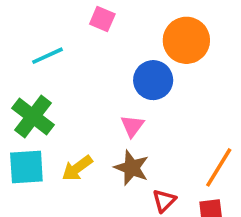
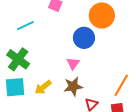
brown star: (132, 168) -> (73, 86), turned -30

